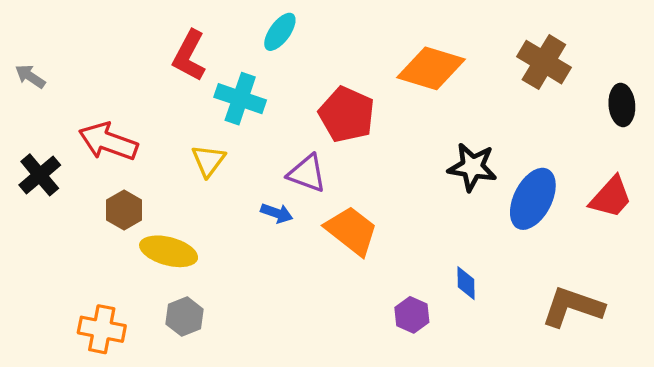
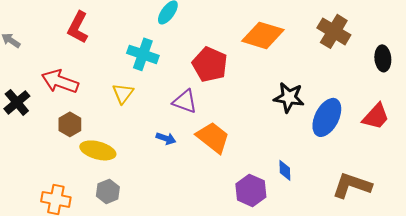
red L-shape: (189, 56) -> (78, 27), moved
blue arrow: (277, 213) -> (166, 138), moved
purple hexagon: (412, 315) -> (251, 190), size x1.4

